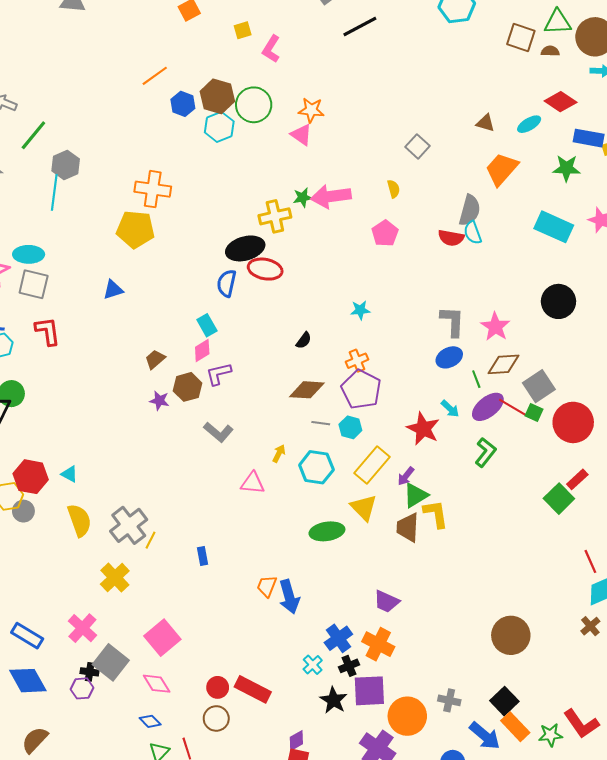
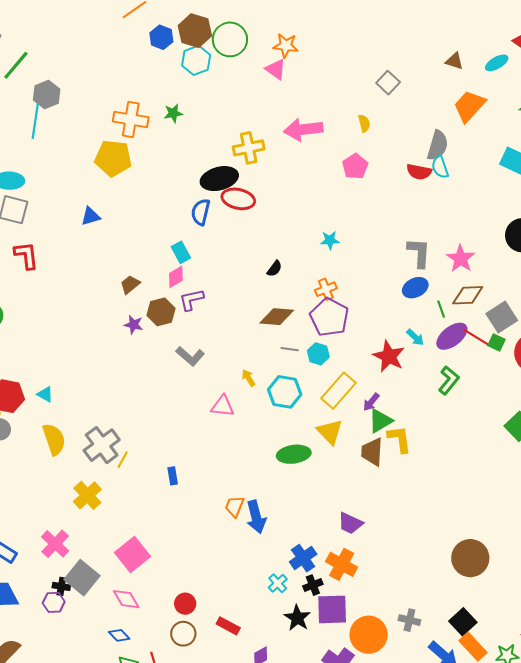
green star: (303, 197) -> (173, 113), moved
yellow arrow: (279, 453) -> (248, 378), turned -60
red rectangle: (253, 689) -> (228, 626), moved, size x0.7

